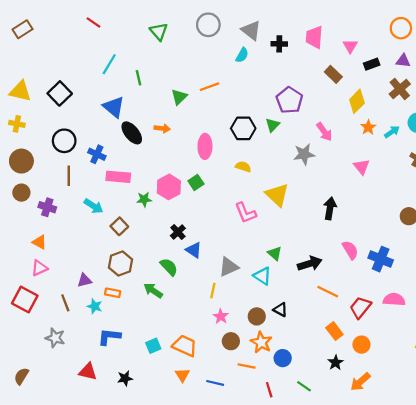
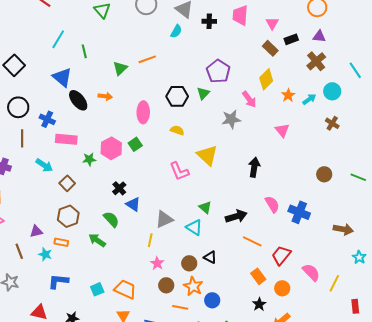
brown rectangle: (333, 74) -> (270, 48), moved
yellow diamond: (357, 101) -> (266, 79), moved
pink semicircle: (394, 300) -> (311, 272), moved, turned 42

